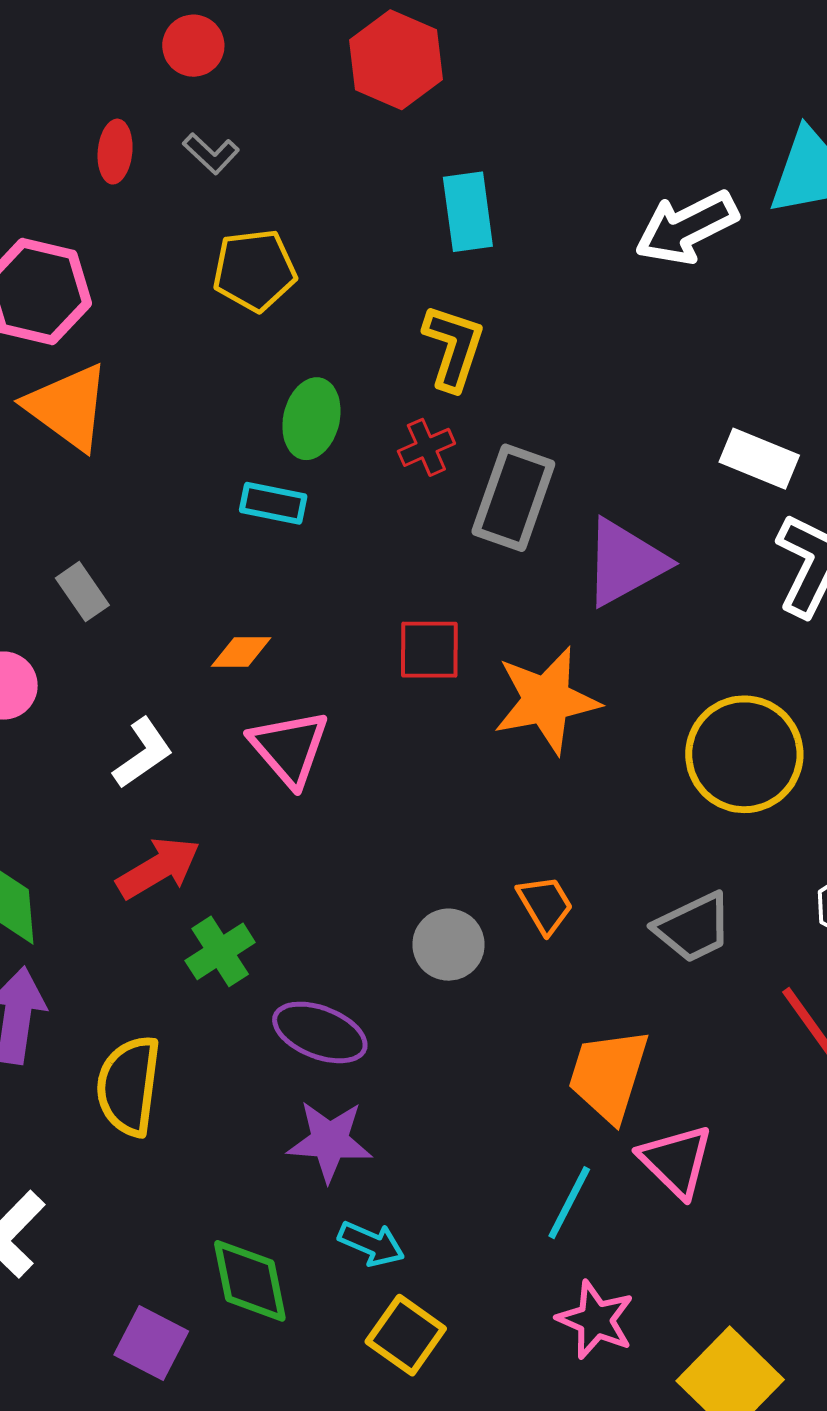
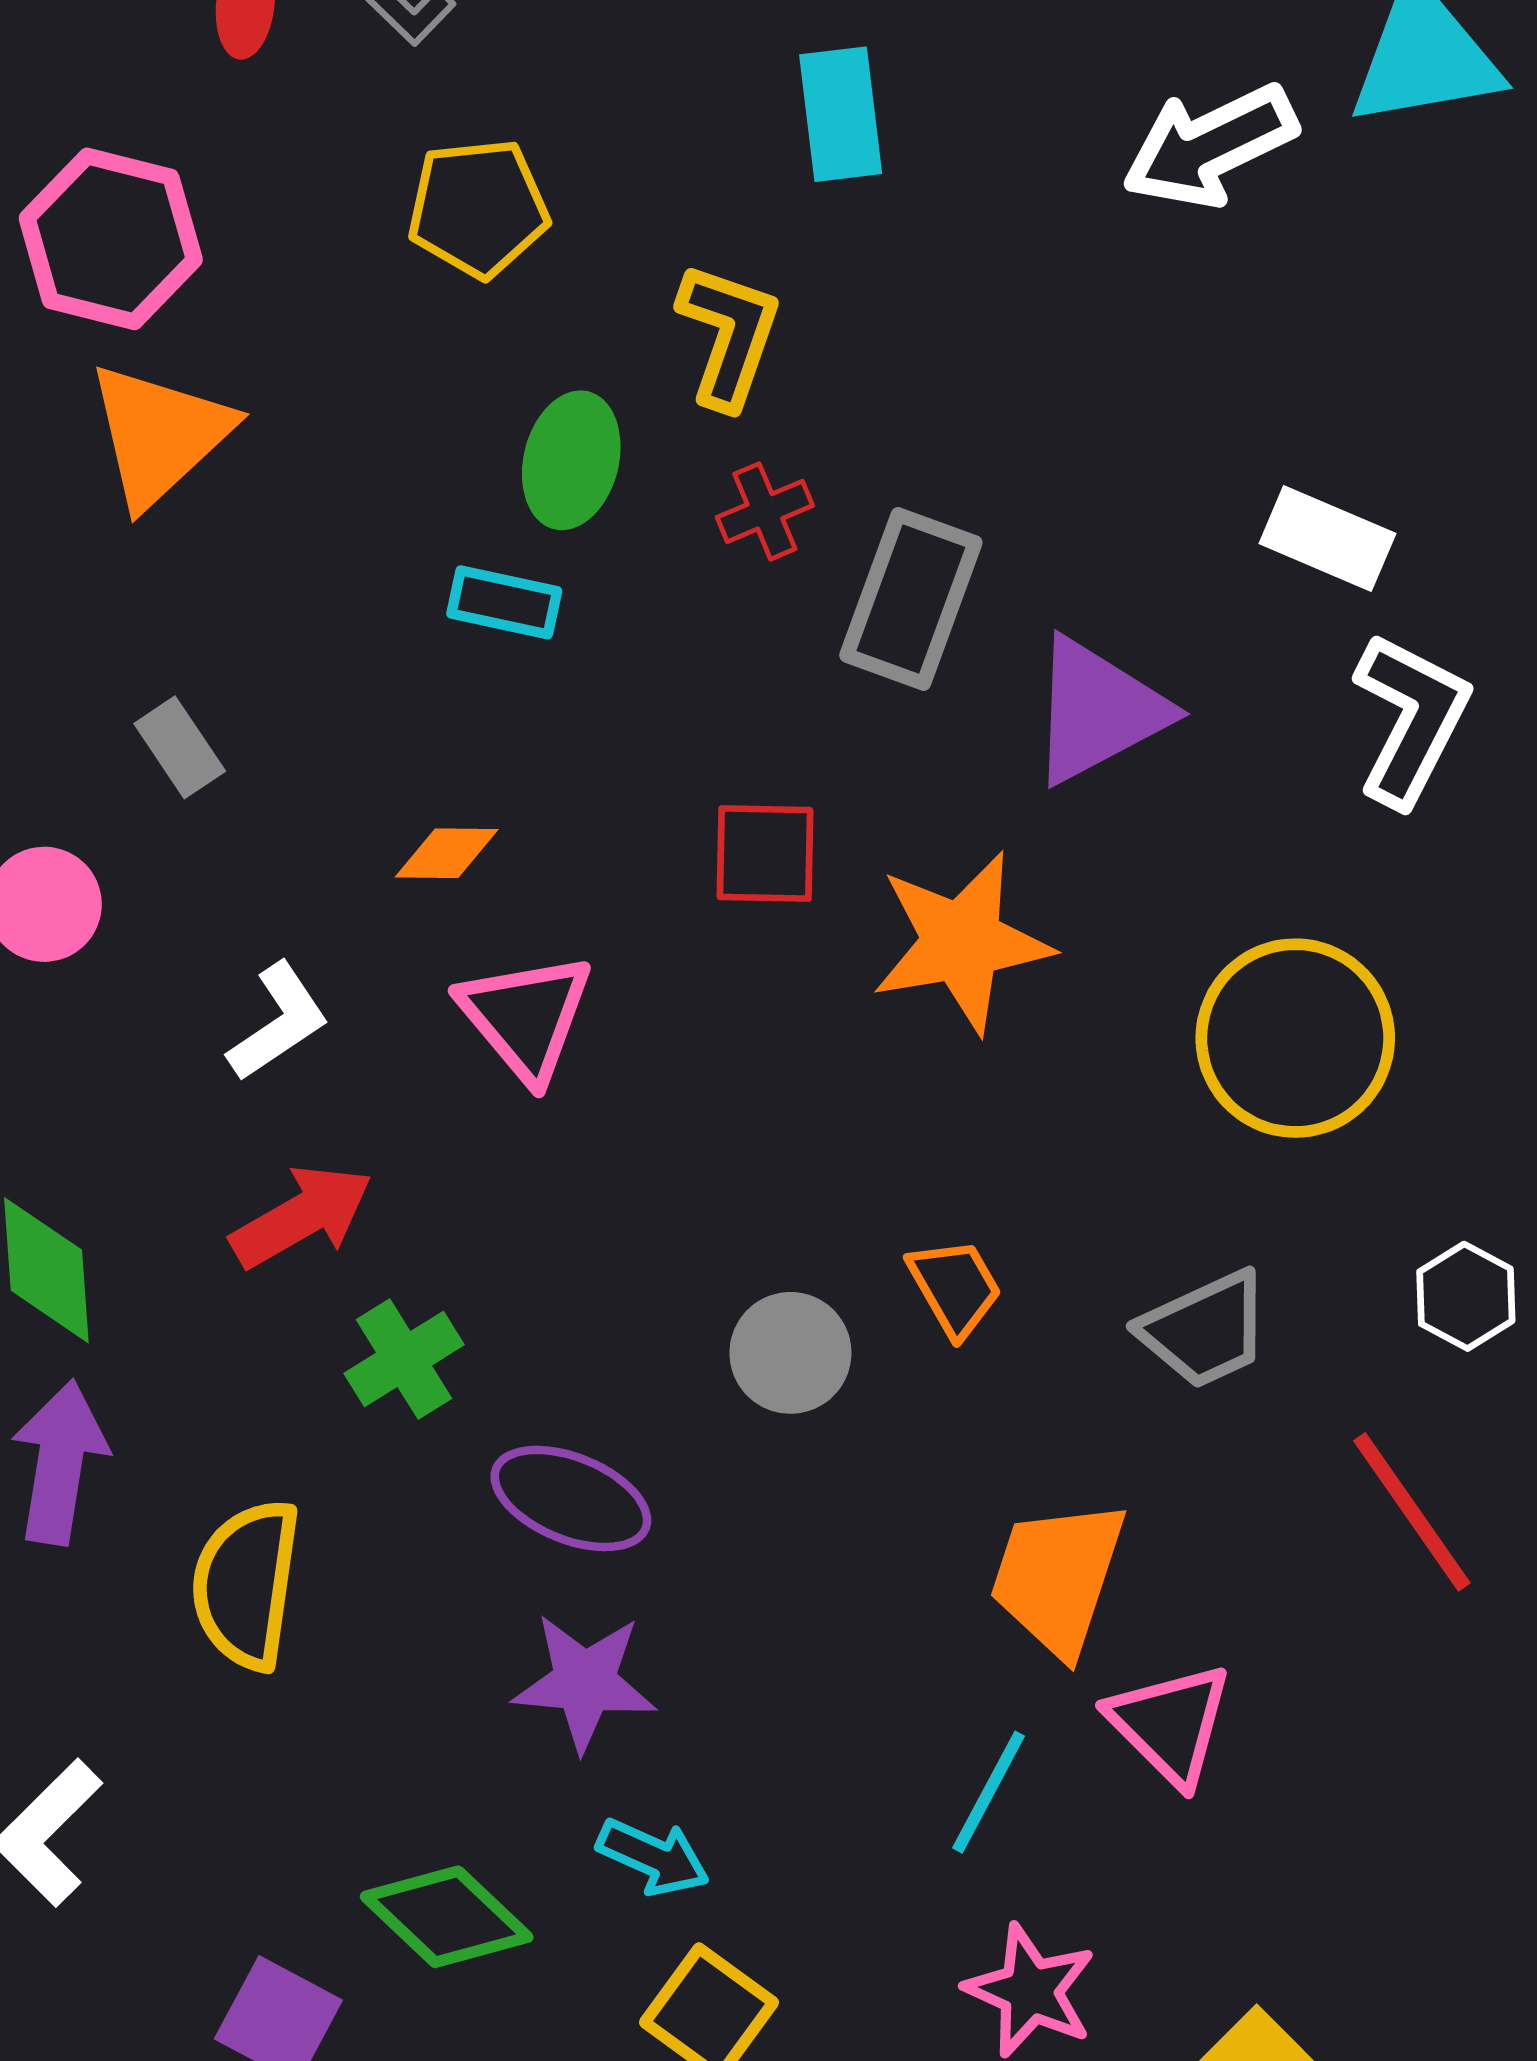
yellow L-shape: (453, 347) -> (729, 335), moved
orange triangle: (68, 407) -> (159, 435), turned 40
green diamond: (250, 1281) -> (447, 1917), turned -36

